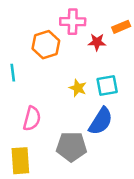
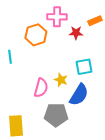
yellow star: (78, 88) -> (61, 80), moved
pink semicircle: (32, 119) -> (41, 88), moved

